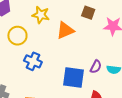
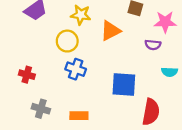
yellow circle: (17, 36) -> (67, 41), moved
purple semicircle: (96, 67) -> (153, 45), moved, turned 72

